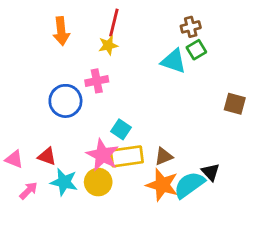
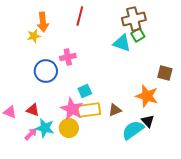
brown cross: (191, 27) -> (134, 19), size x1.6
yellow star: (108, 45) -> (34, 36), moved
cyan square: (121, 129) -> (85, 91), turned 32
orange star: (162, 185) -> (147, 96), moved
pink arrow: (28, 191) -> (31, 134), moved

